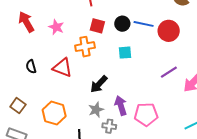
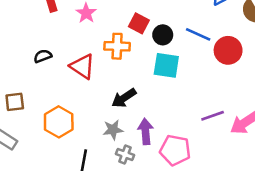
black circle: (122, 24) -> (163, 35), moved
cyan square: (125, 53) -> (166, 65), size x1.5
black semicircle: (31, 67) -> (43, 56), turned 72
purple line: (169, 72) -> (213, 116), moved
brown square: (18, 106) -> (15, 102), turned 35

